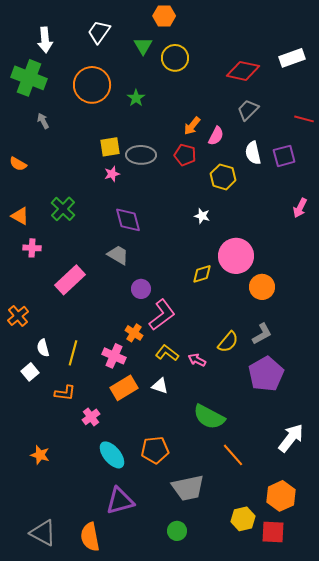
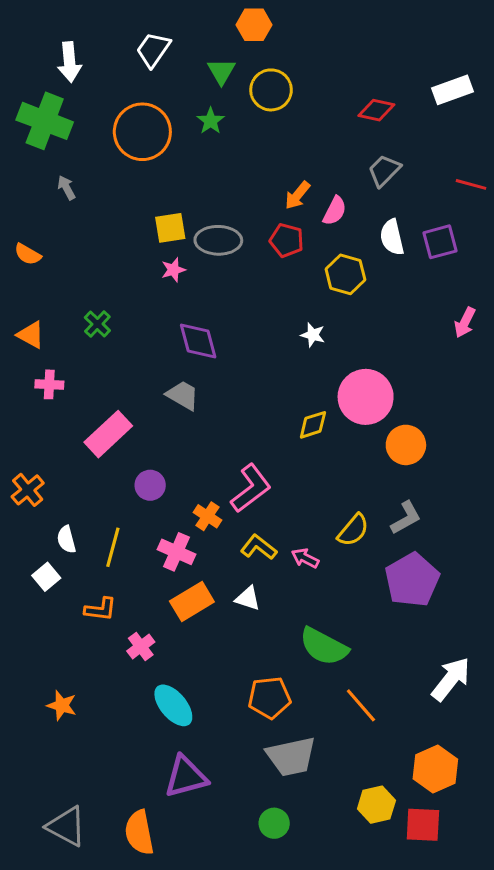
red diamond: (243, 71) -> (376, 110), size x0.7
green star: (136, 98) -> (211, 121), moved
green cross: (63, 209) -> (97, 324), size x0.7
purple circle: (141, 289) -> (150, 485), moved
orange pentagon: (155, 450) -> (269, 698), moved

